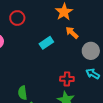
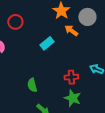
gray circle: (91, 51) -> (87, 17), moved
green semicircle: (23, 93) -> (32, 85), moved

